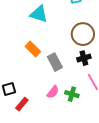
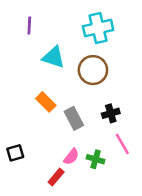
brown circle: (83, 34) -> (93, 70), moved
red rectangle: (22, 104) -> (56, 177), moved

